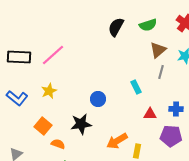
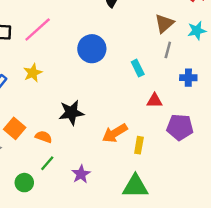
blue circle: (98, 99) -> (92, 49), moved, size x1.5
blue cross: (176, 109) -> (188, 78), moved
orange square: (43, 126) -> (15, 128), moved

